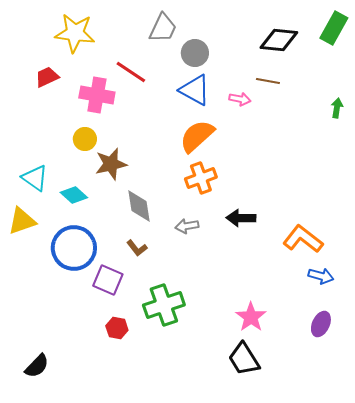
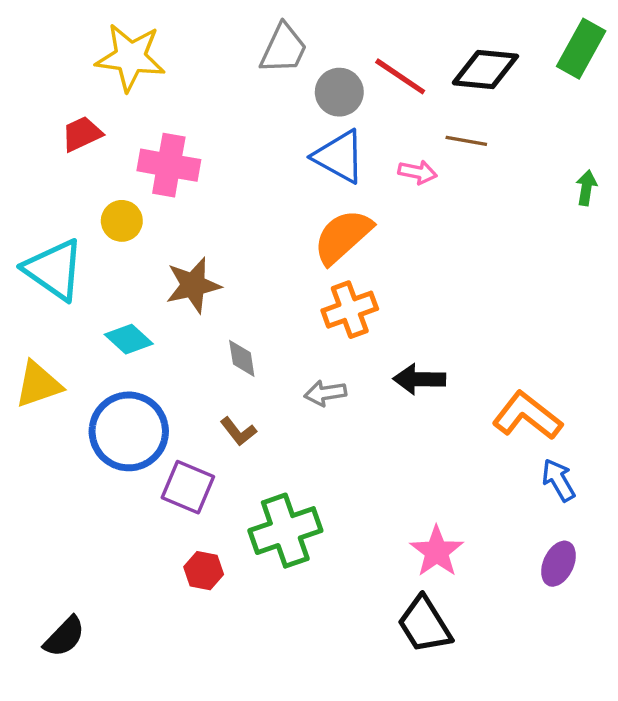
red line: (131, 72) -> (400, 76), moved
yellow circle: (85, 139) -> (122, 221), moved
cyan triangle: (35, 178) -> (54, 270), moved, size x1.4
gray diamond: (139, 206) -> (242, 358), size x0.7
blue arrow: (321, 276) -> (559, 480), turned -135

